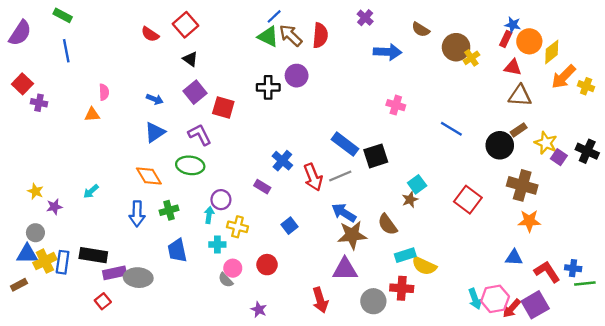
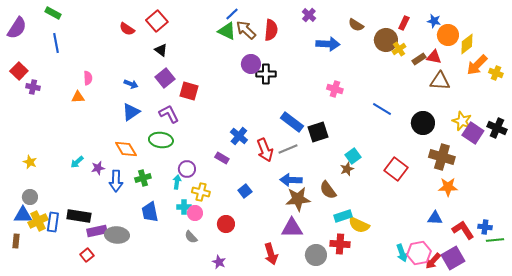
red rectangle: (506, 39) -> (404, 23), moved
black cross: (268, 87) -> (266, 74), moved
brown rectangle: (519, 130) -> (419, 59), moved
purple square: (559, 157) -> (473, 133), size x1.5
purple star: (54, 207) -> (98, 168), moved
blue arrow: (344, 213) -> (291, 180), turned -30
pink circle: (233, 268) -> (195, 213), moved
brown rectangle: (19, 285) -> (16, 241), turned -56

